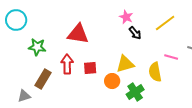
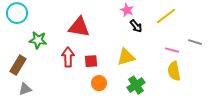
yellow semicircle: (155, 72) -> (174, 71), moved
brown rectangle: (43, 79) -> (18, 65), moved
orange circle: (112, 81) -> (99, 83), moved

